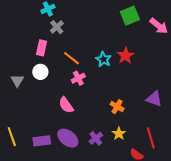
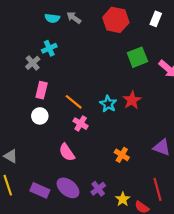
gray cross: (57, 27) -> (33, 63), moved
pink cross: (78, 78) -> (81, 124), turned -32
gray triangle: (17, 81) -> (11, 156), moved, turned -32
yellow star: (119, 134) -> (123, 199), moved
purple rectangle: (42, 141) -> (40, 190), turned 30

